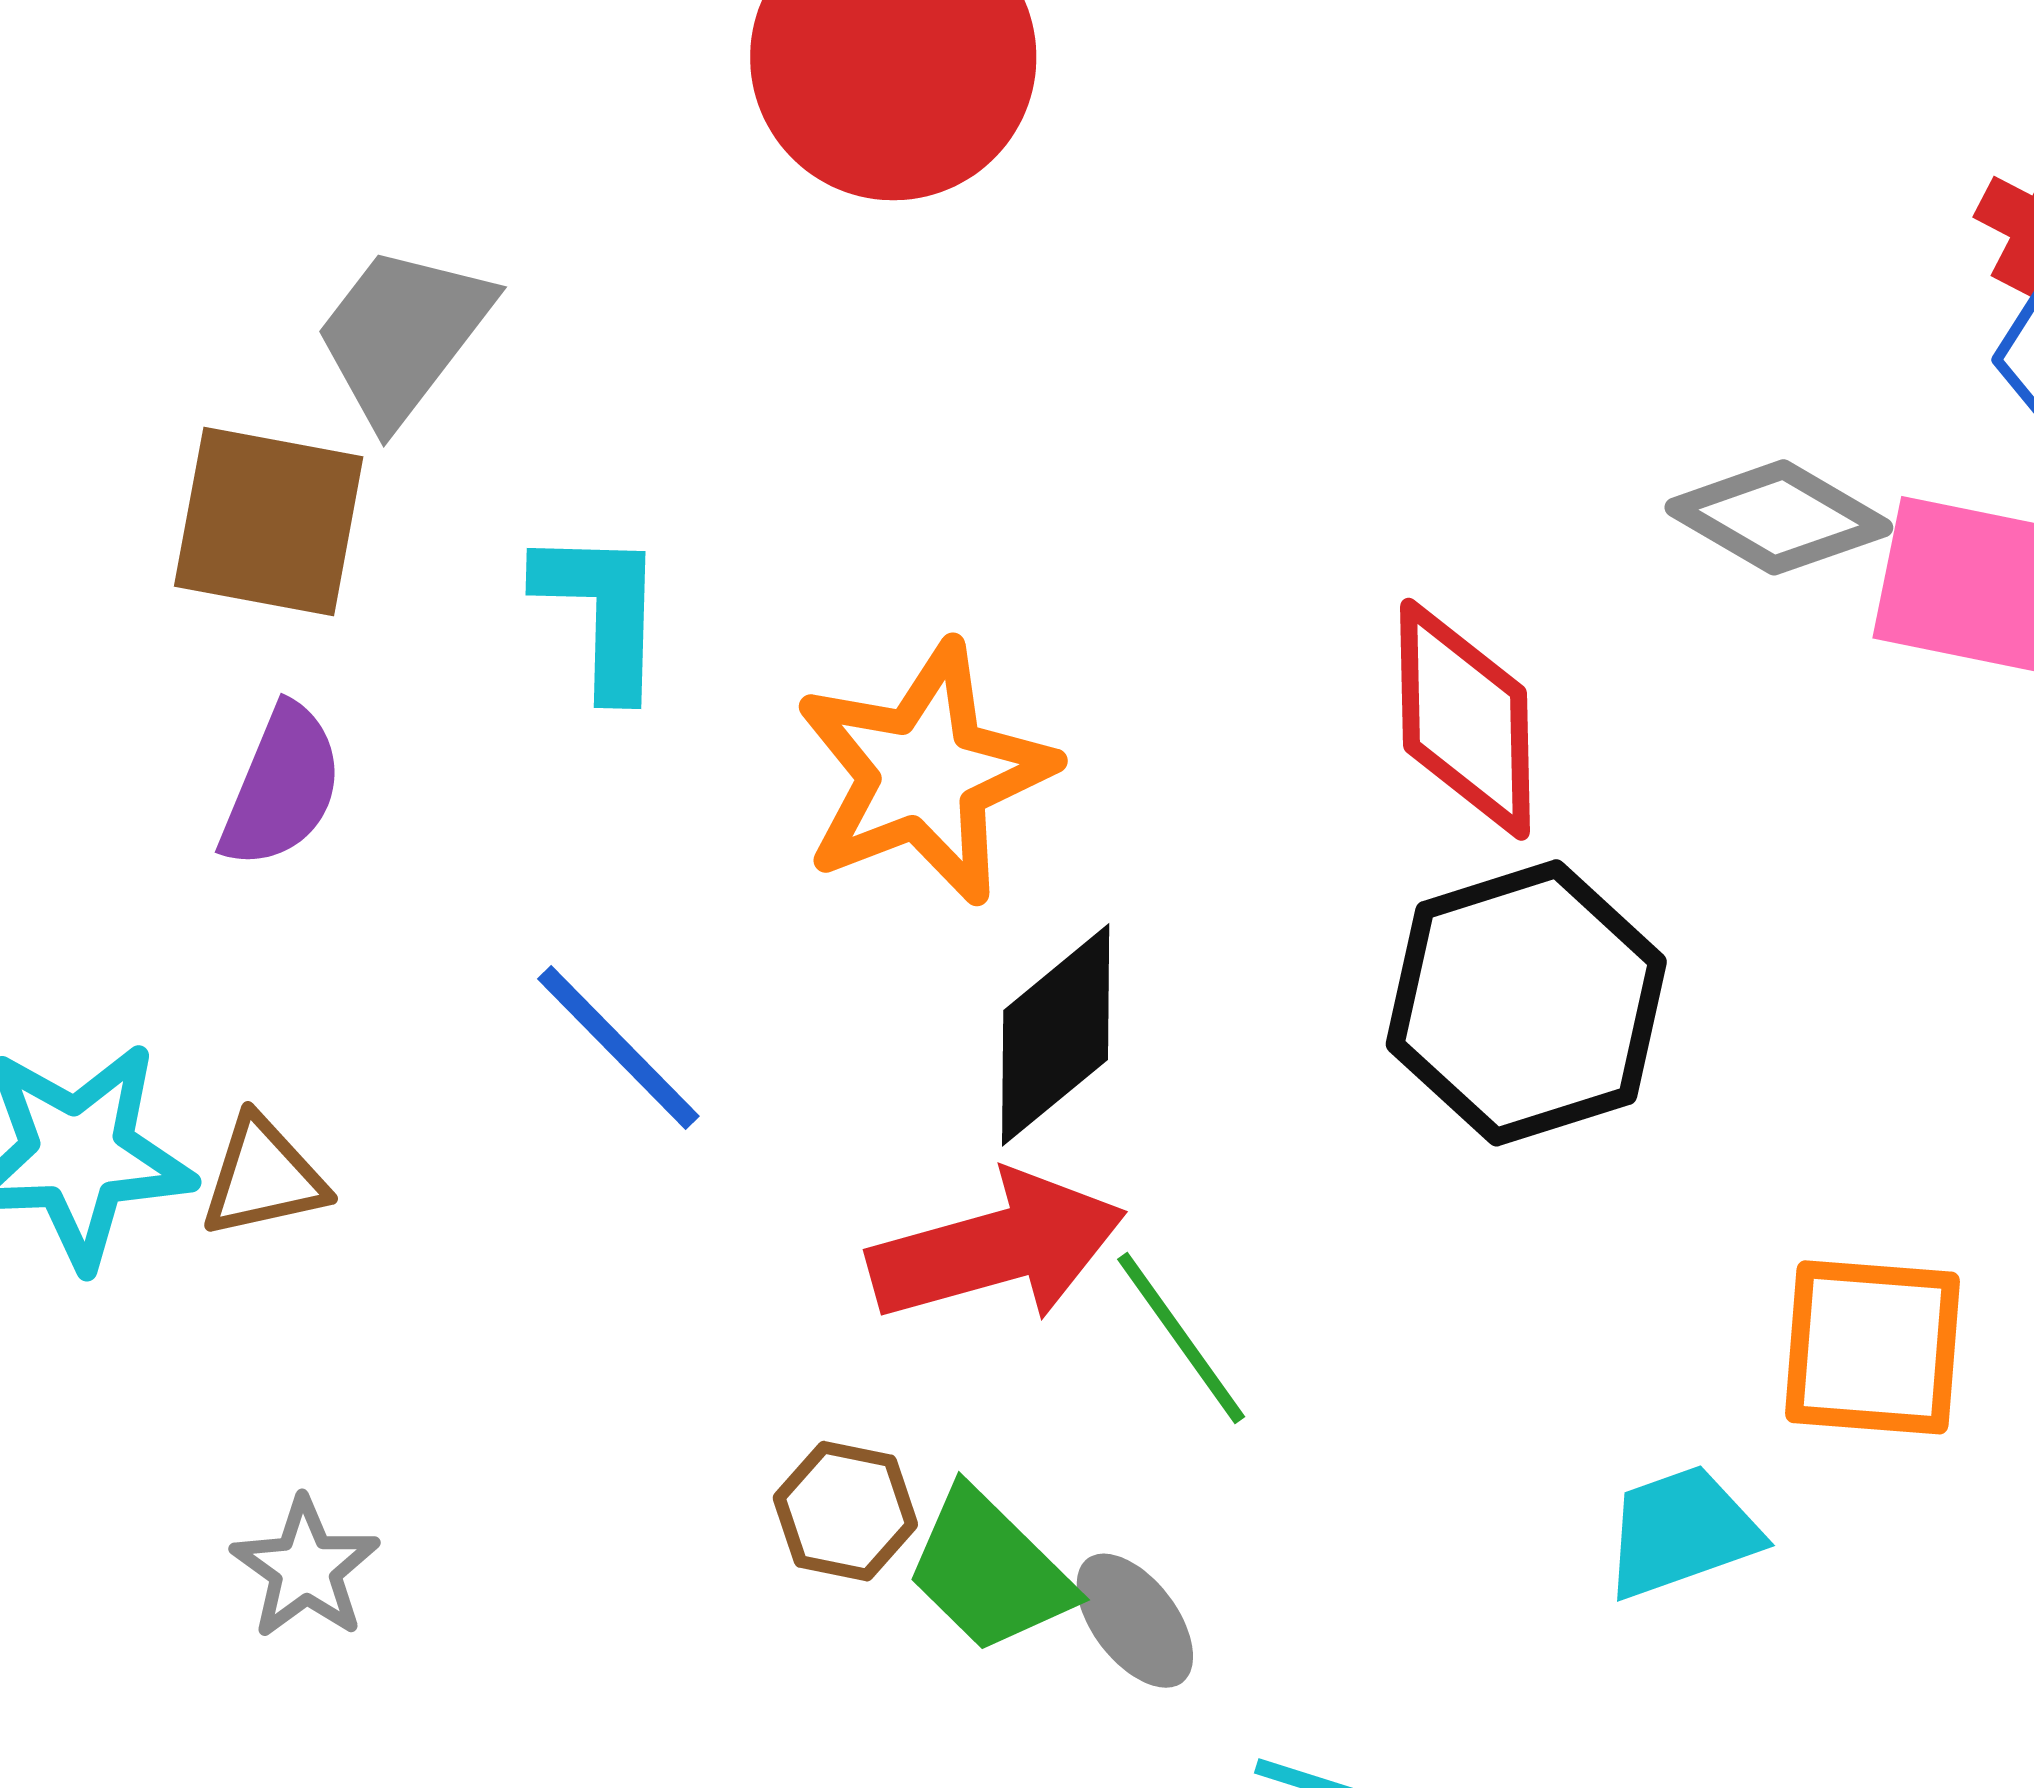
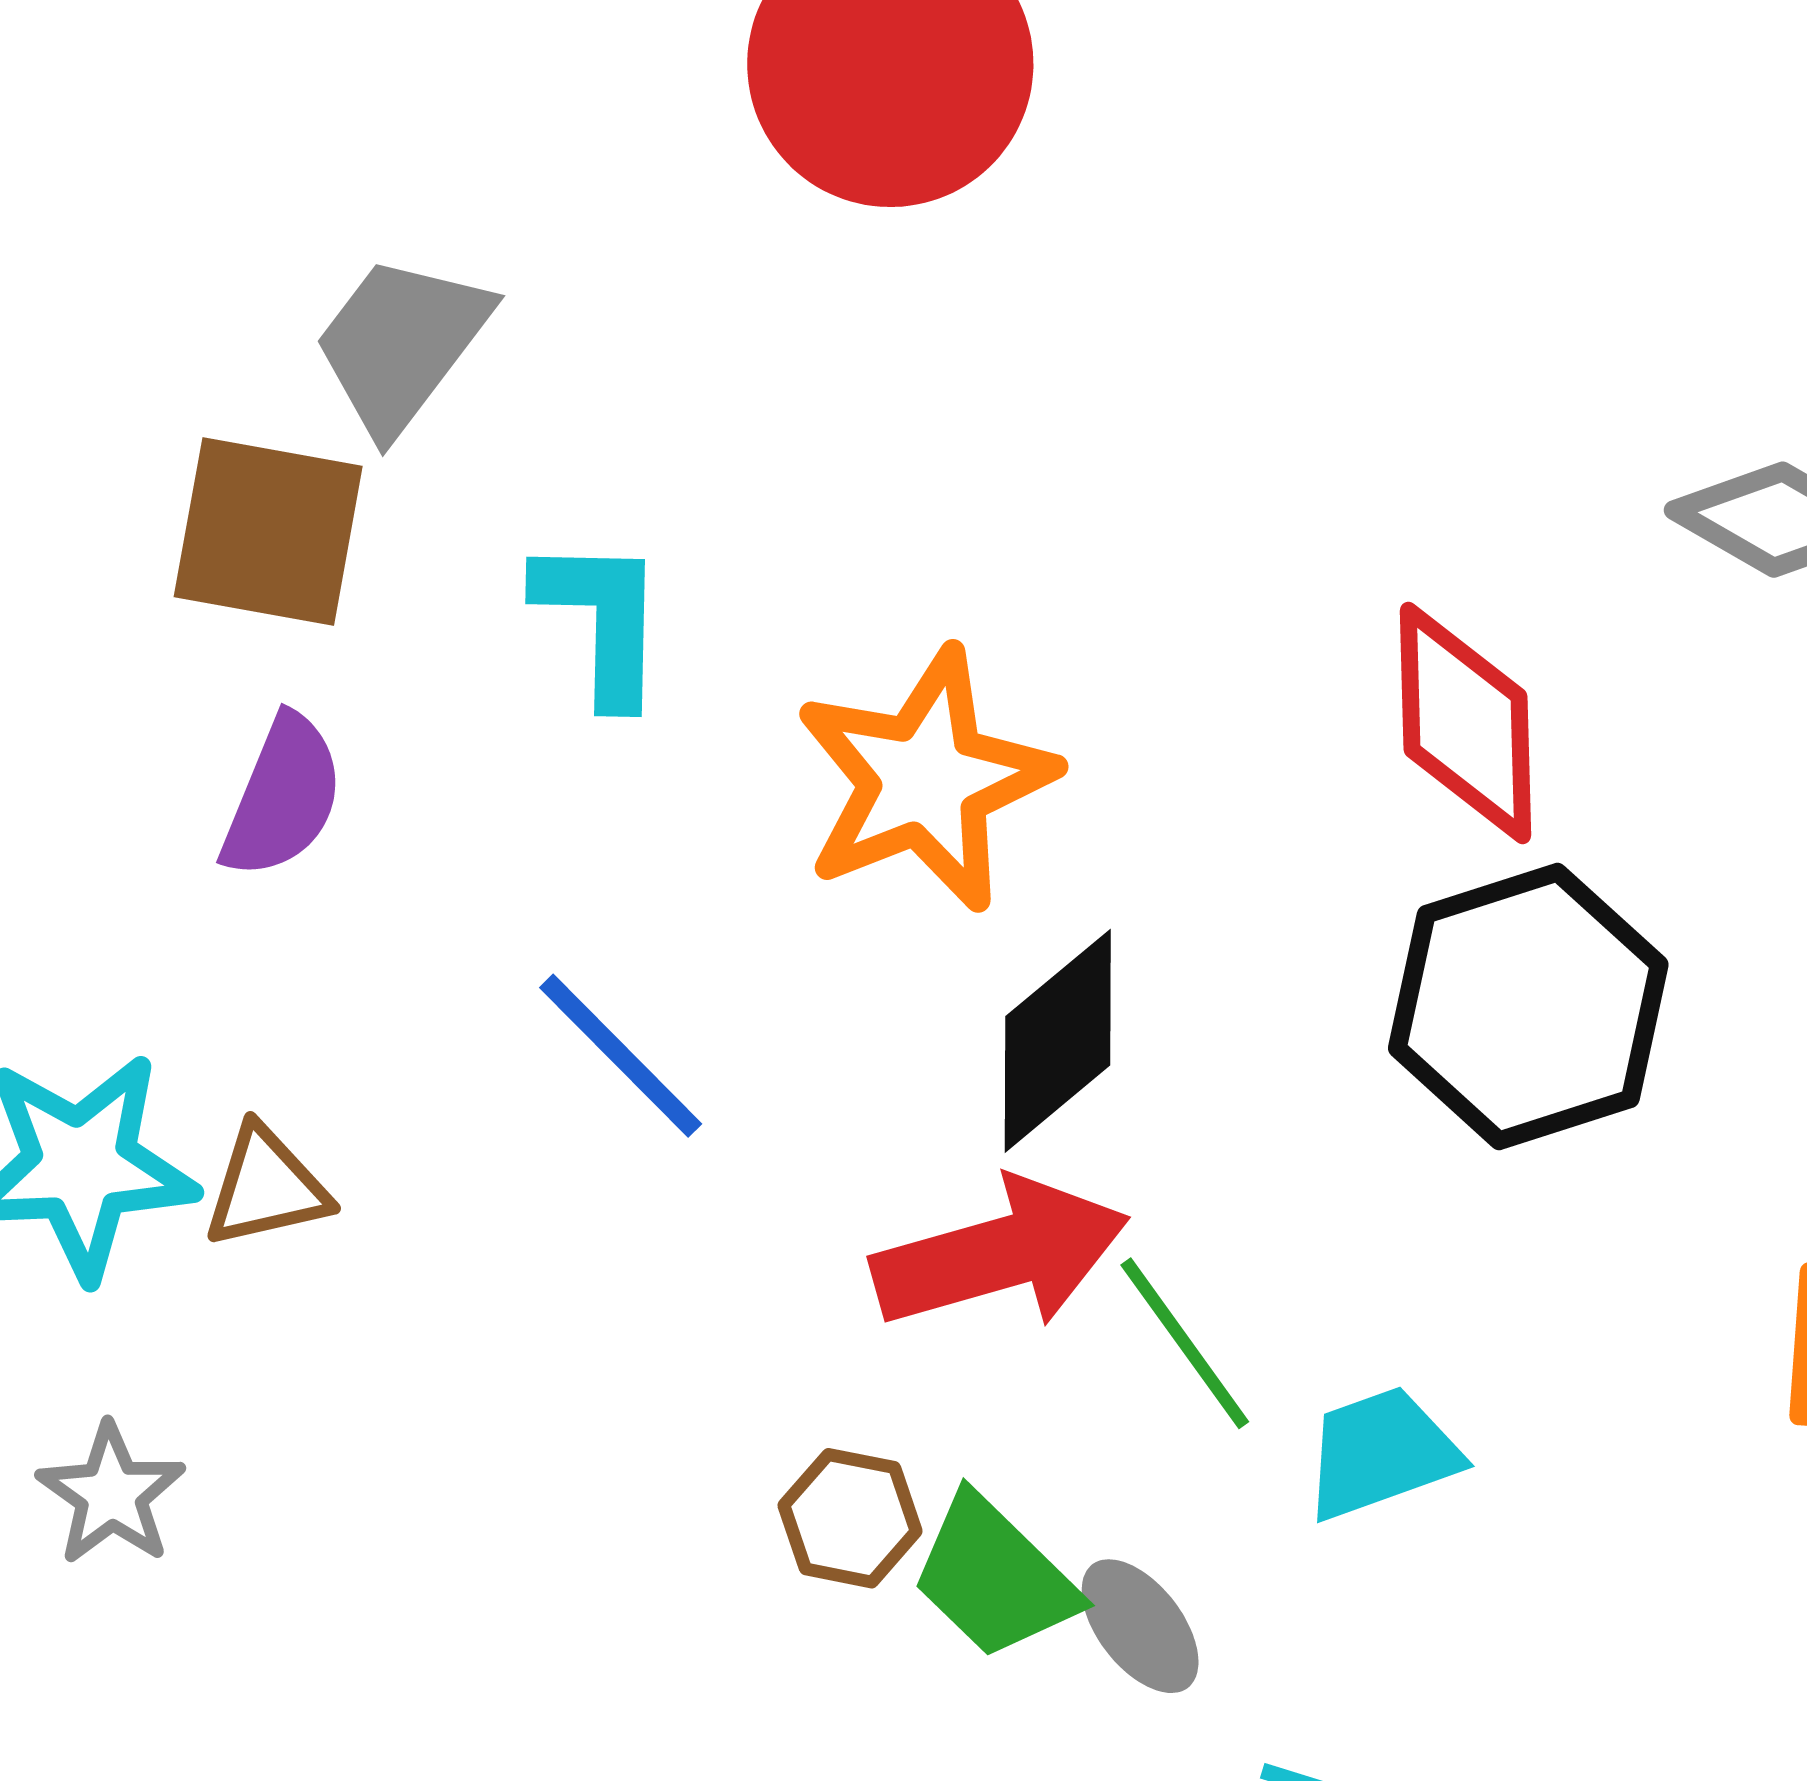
cyan trapezoid: (1681, 1532) -> (1381, 1453), moved
gray star: (305, 1568) -> (111, 1494), moved

